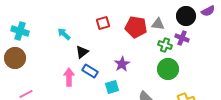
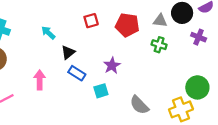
gray triangle: (158, 24) -> (160, 21), moved
purple cross: (182, 38) -> (199, 37), moved
green circle: (168, 69) -> (197, 87), moved
pink arrow: (69, 77) -> (40, 80), moved

